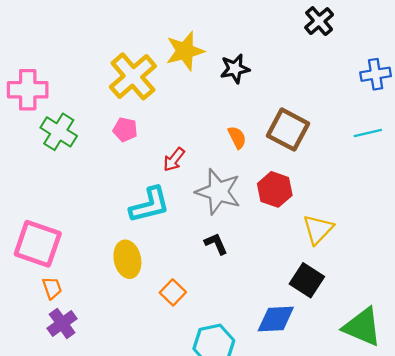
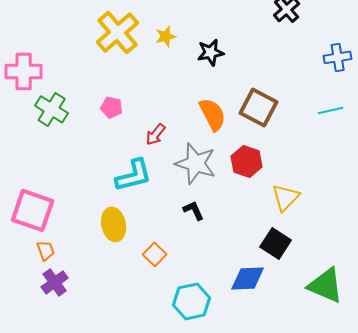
yellow star: (185, 51) -> (166, 36), size x0.6
yellow cross: (133, 76) -> (118, 32), moved
orange semicircle: (237, 137) -> (213, 114), size x1.6

